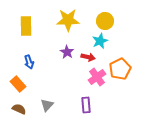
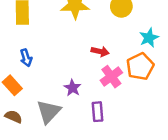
cyan star: (100, 41) -> (149, 38), moved
purple star: (67, 52) -> (72, 88), moved
gray triangle: (47, 105) -> (49, 112), size x1.5

